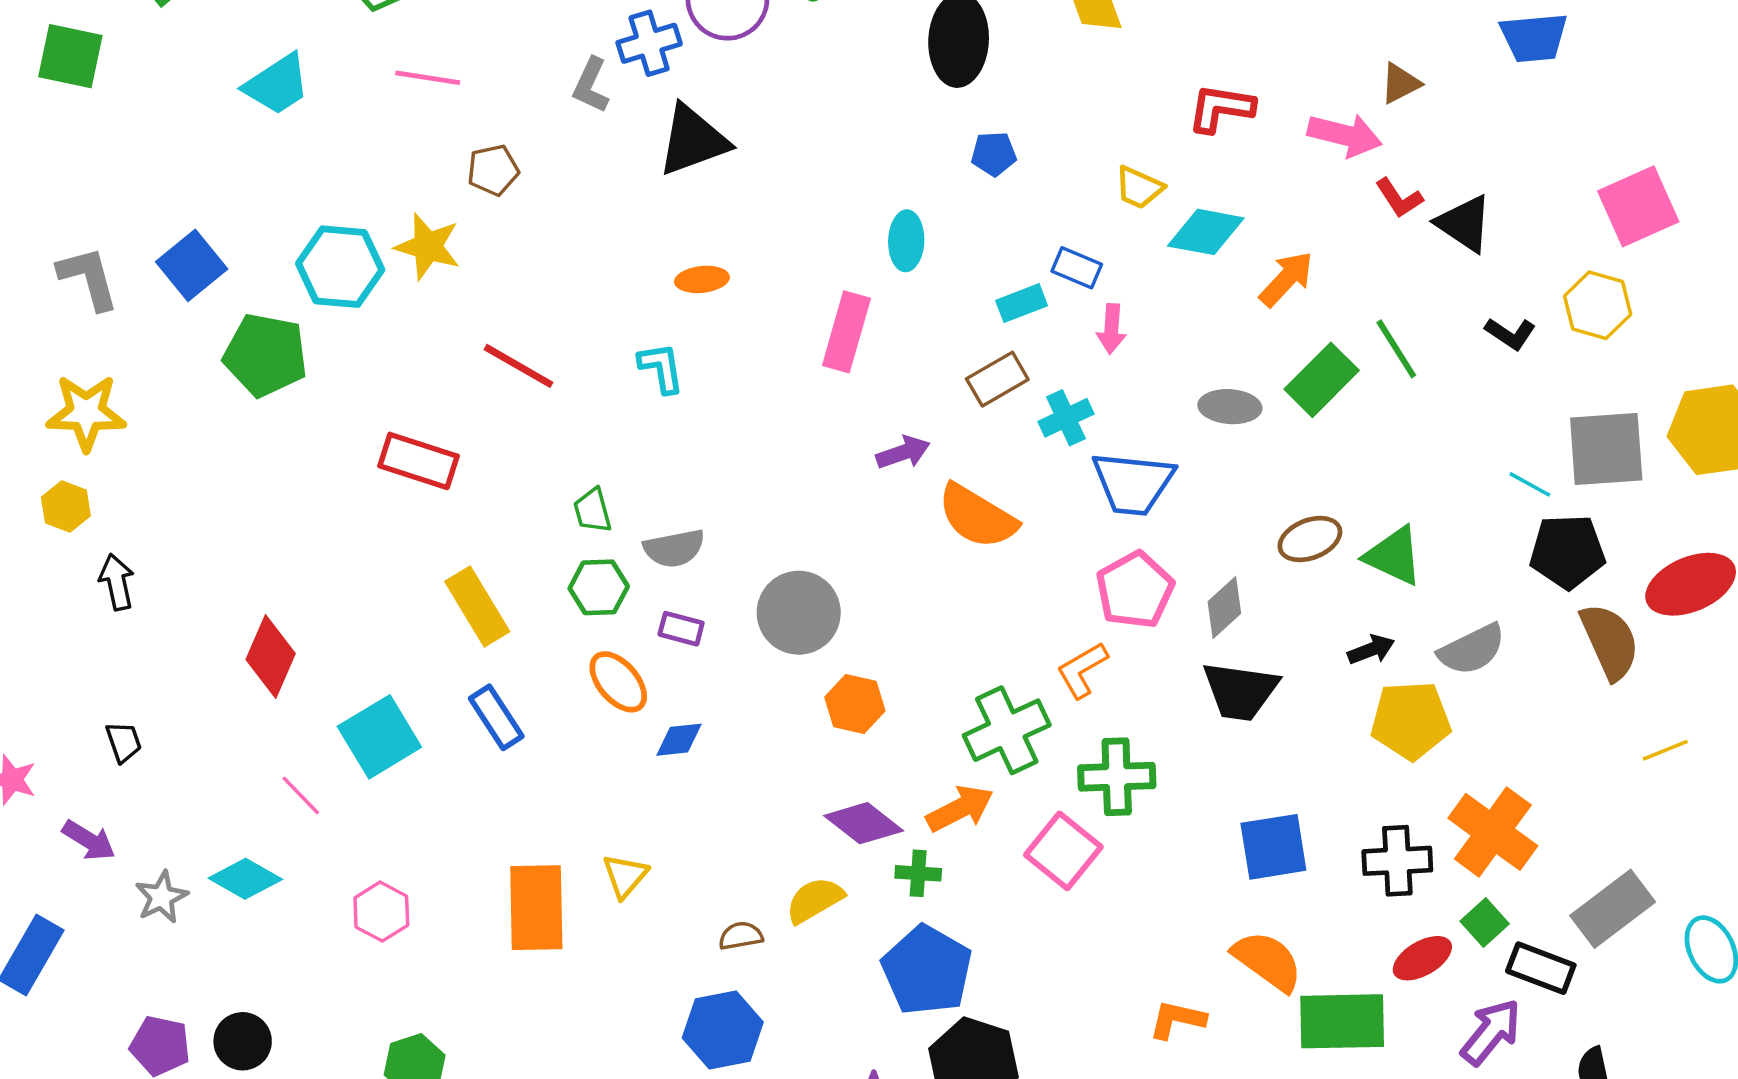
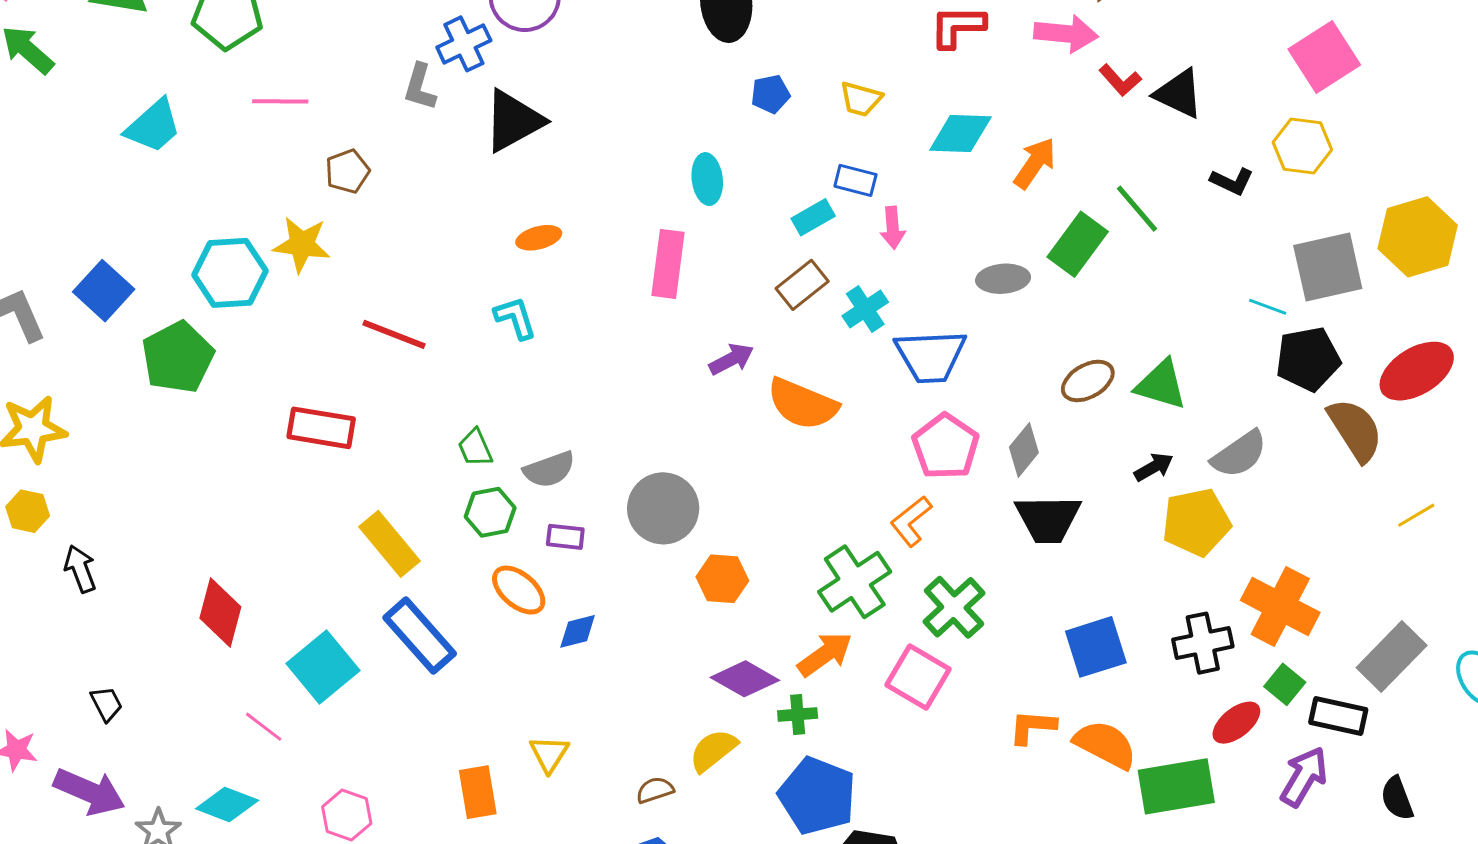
yellow trapezoid: (1139, 188) -> (861, 99), moved
green pentagon: (265, 355) -> (178, 357), turned -30
blue rectangle: (496, 717) -> (420, 636), size x1.4
green cross: (1117, 777) -> (954, 607), turned -32
purple arrow: (89, 840) -> (89, 792), size x1.5
orange rectangle: (536, 908) -> (478, 792), size x0.7
orange L-shape: (1177, 1020) -> (1032, 727), moved

